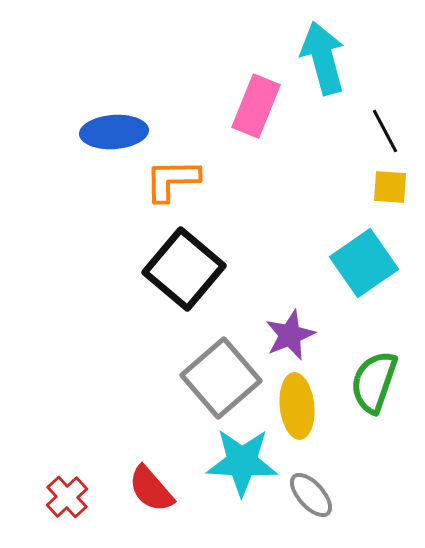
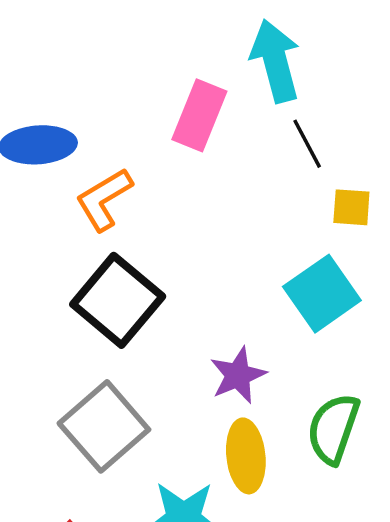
black line: (385, 131) -> (307, 144), moved
orange L-shape: (172, 180) -> (104, 199), turned -30
gray square: (221, 378) -> (104, 426), moved

